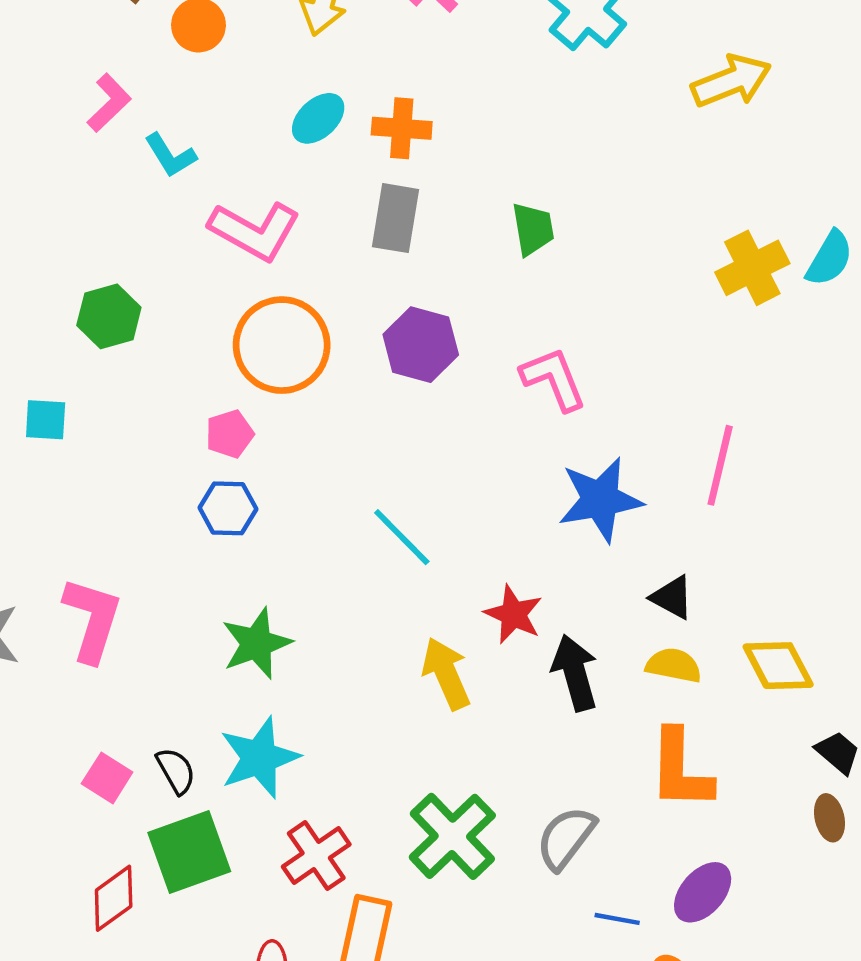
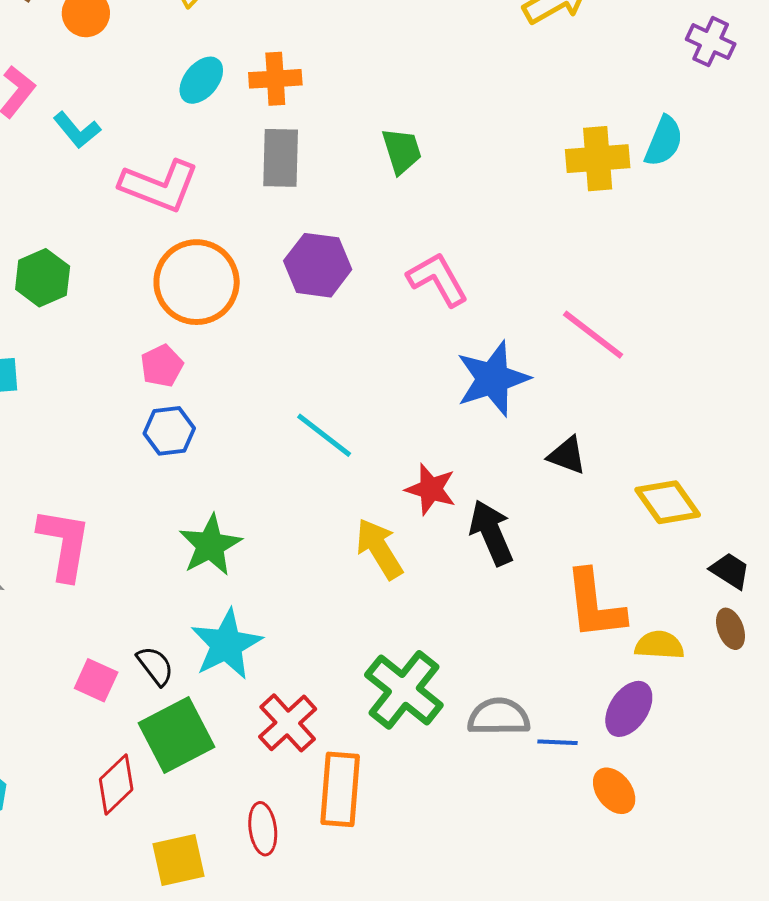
yellow cross: (752, 268) -> (598, 159), turned 30
pink line: (720, 465) -> (593, 335), turned -58
yellow semicircle: (674, 665) -> (659, 645), moved
gray semicircle: (566, 838) -> (499, 717), moved, turned 60

